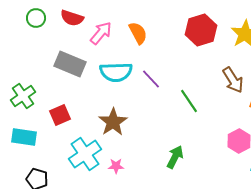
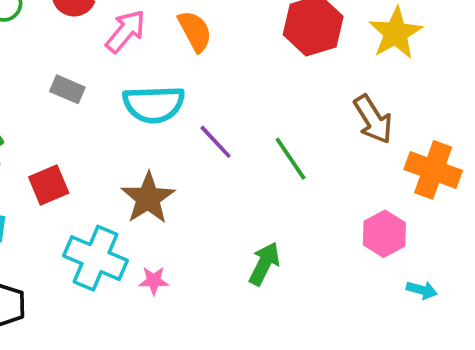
gray rectangle: (70, 64) -> (67, 89), size x0.6
purple line: (151, 79) -> (216, 142), moved
cyan cross: (85, 154) -> (96, 258), turned -32

